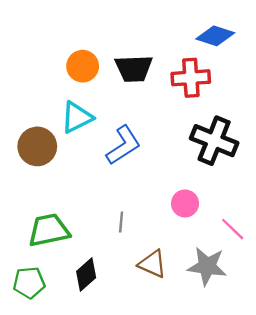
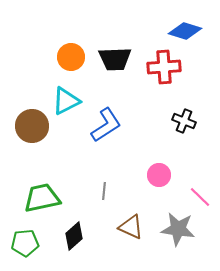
black cross: (214, 141) -> (184, 121), size x0.6

